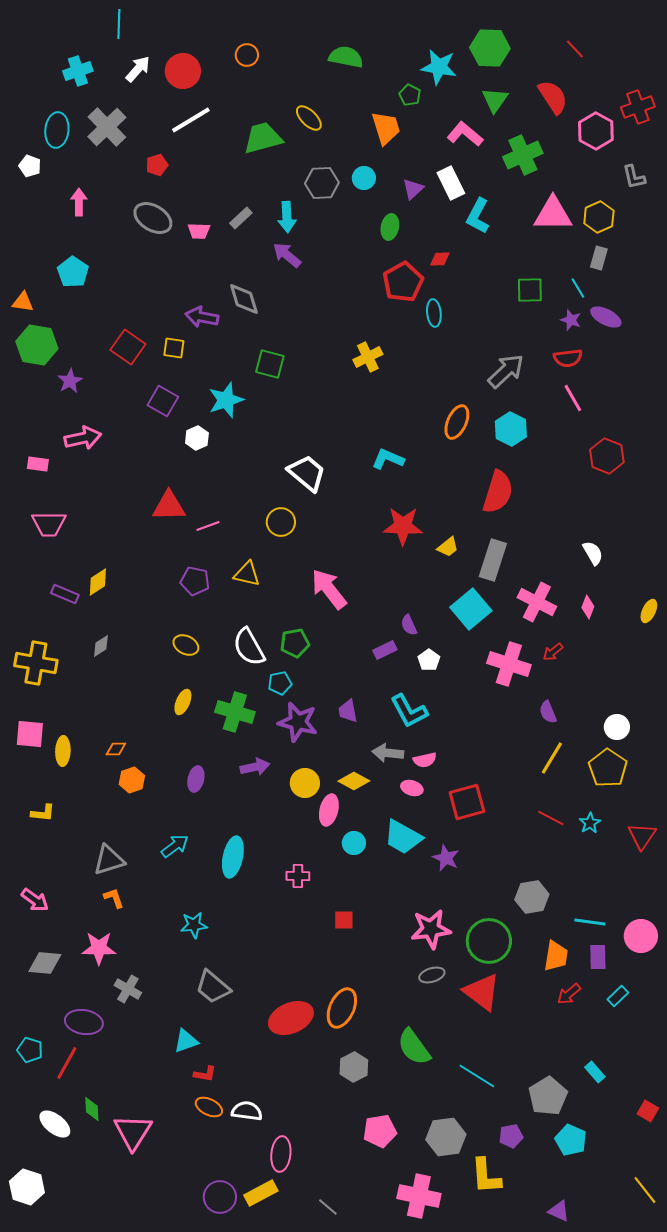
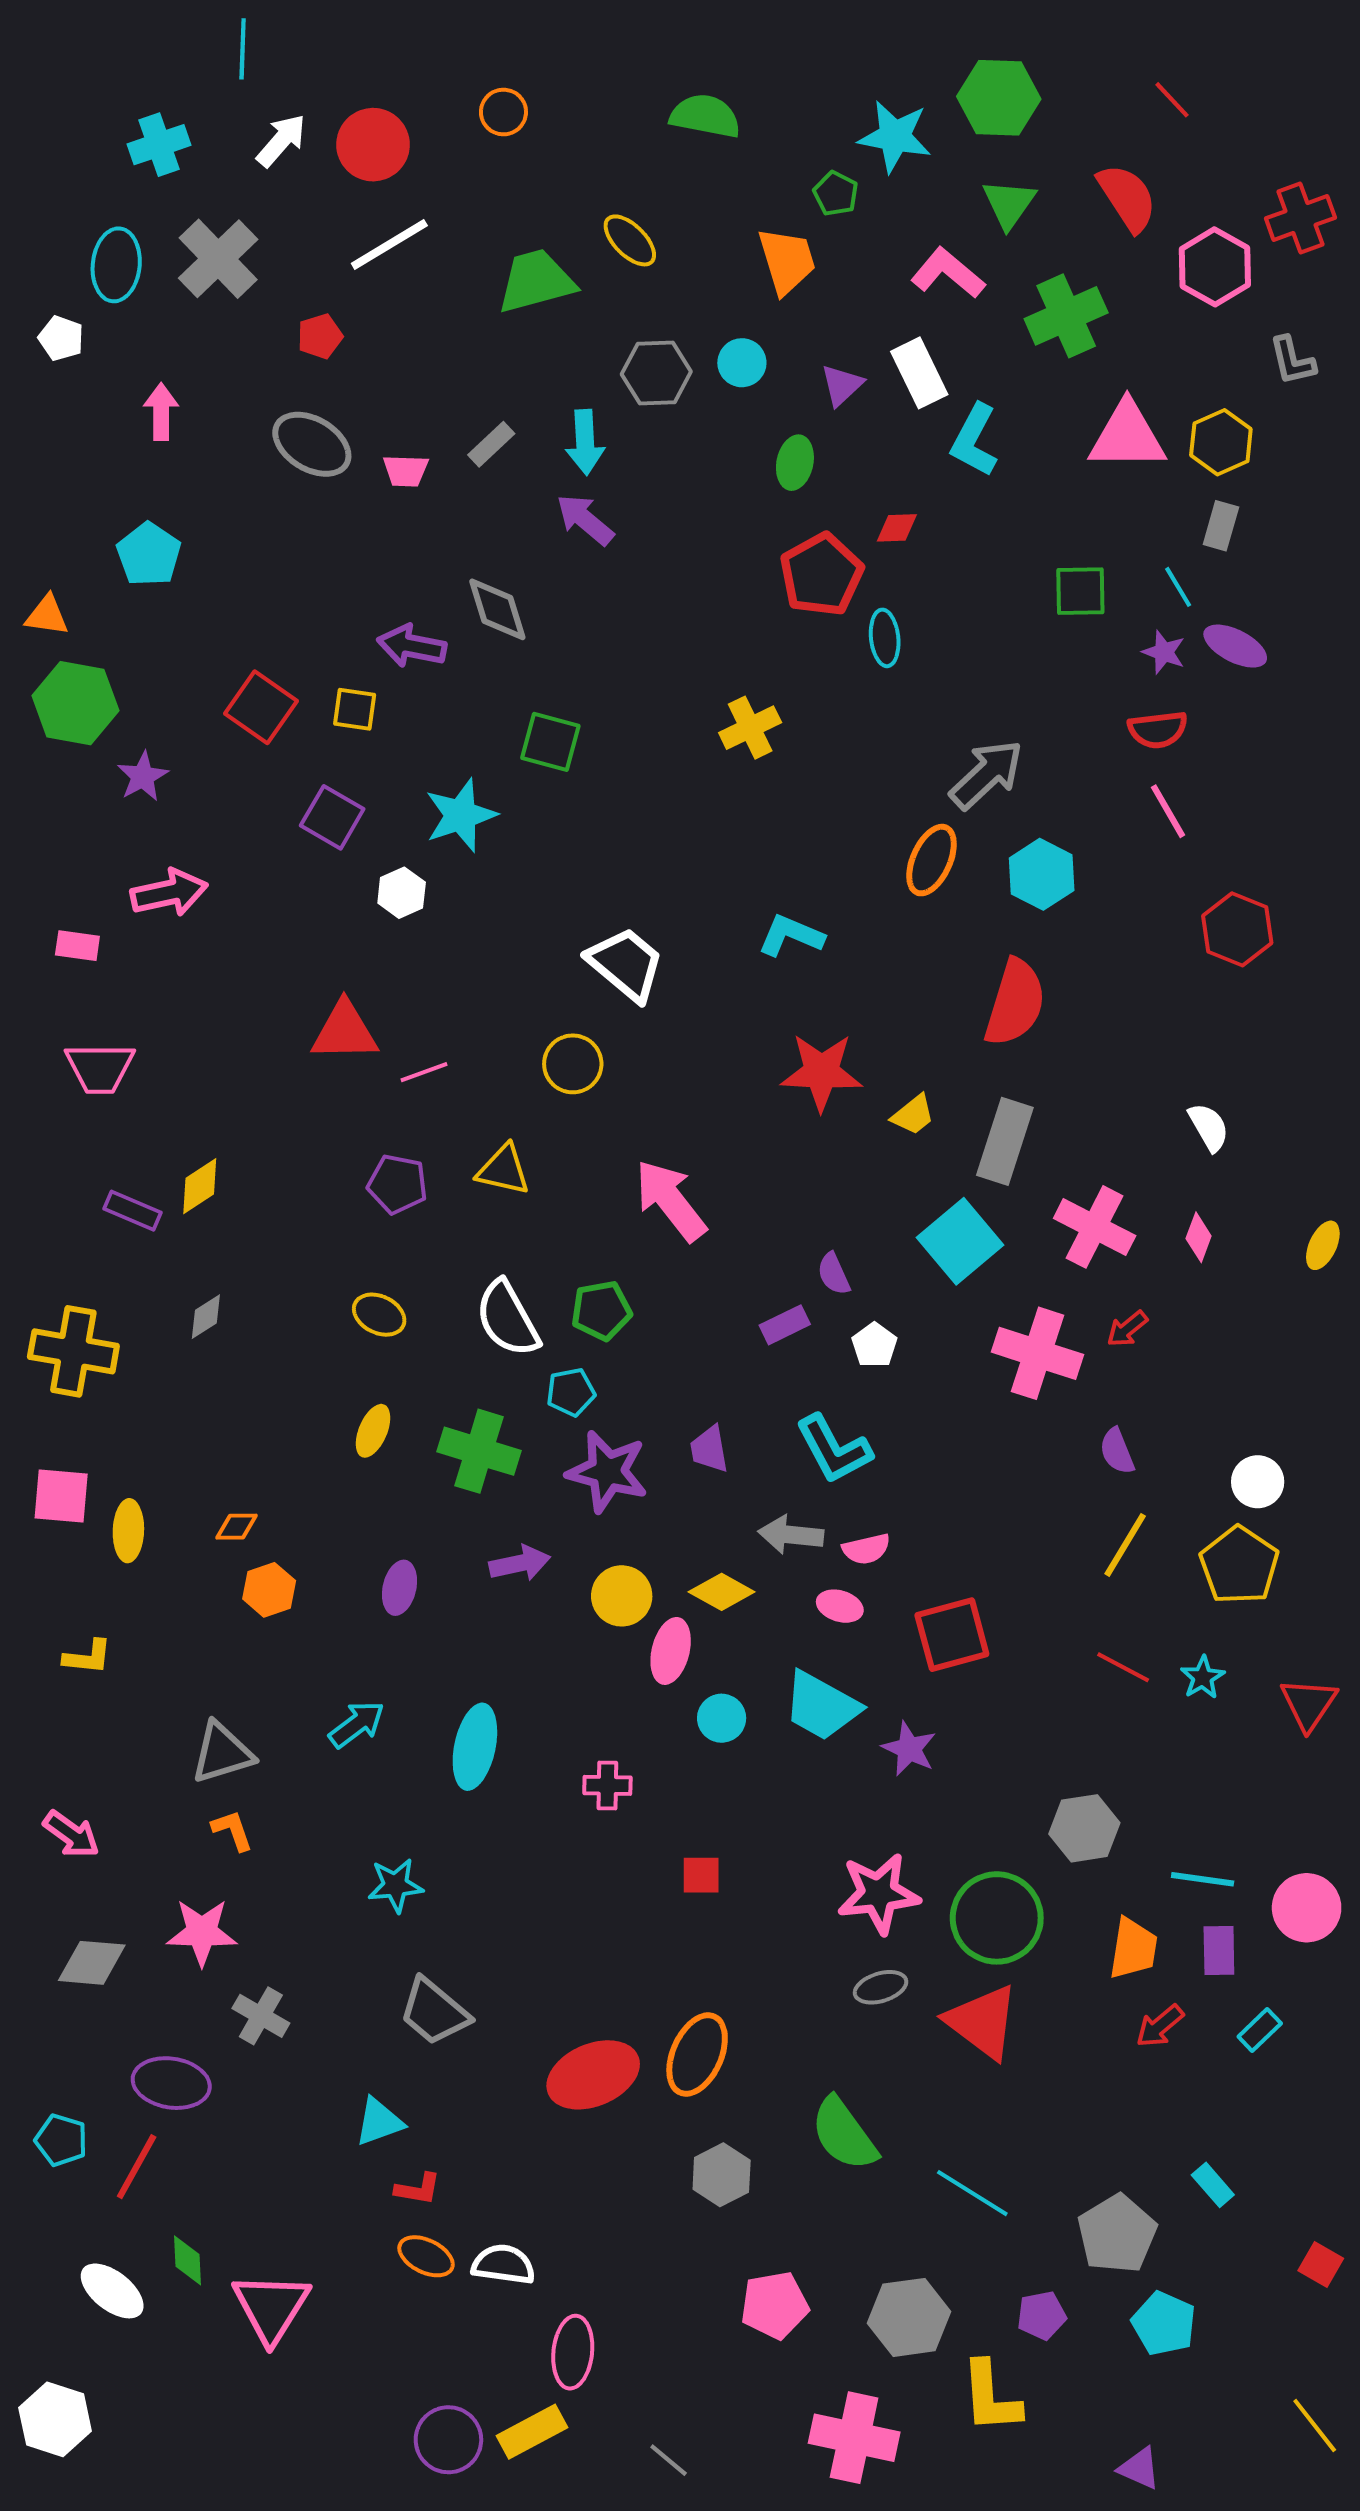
gray arrow: (506, 371) -> (987, 774), moved

